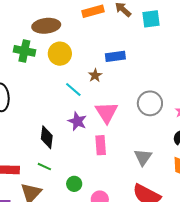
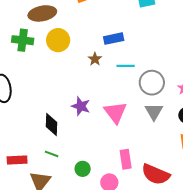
cyan line: (73, 90) -> (126, 66), moved, turned -36
pink triangle: (107, 112) -> (115, 112), moved
pink rectangle: (101, 145) -> (126, 159), moved
gray triangle: (143, 157) -> (154, 112), moved

